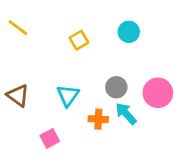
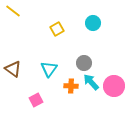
yellow line: (18, 28) -> (13, 11), moved
pink circle: (158, 93) -> (114, 86), moved

